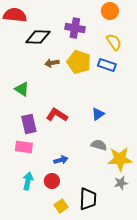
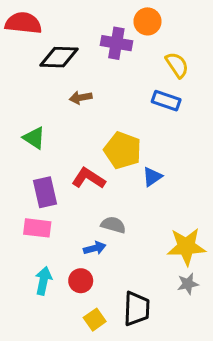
orange circle: (110, 11) -> (147, 21), moved
yellow pentagon: (79, 62) -> (123, 150), moved
gray semicircle: (99, 145) -> (113, 225), moved

